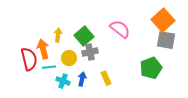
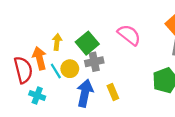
cyan line: (49, 67) -> (56, 71), moved, turned 64
blue arrow: (82, 79) -> (85, 93), size x1.6
cyan cross: (63, 81) -> (37, 95), moved

